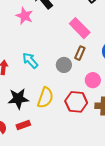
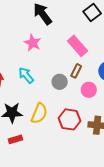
pink star: (24, 16) -> (33, 43), moved
pink circle: (93, 80) -> (89, 90), moved

